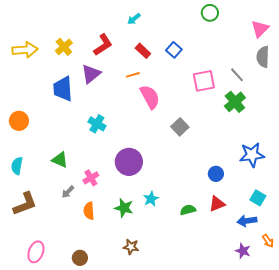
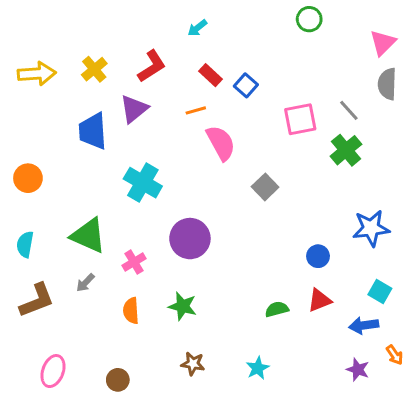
blue square: (174, 50) -> (246, 85), moved
cyan cross: (97, 124) -> (143, 183), size x1.4
green triangle: (60, 160) -> (88, 236), size x1.5
gray arrow: (68, 192) -> (85, 283), moved
cyan star: (151, 199) -> (258, 368), moved

